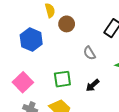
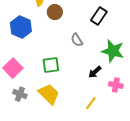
black arrow: (93, 85) -> (95, 72), moved

